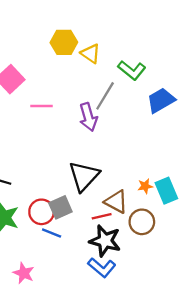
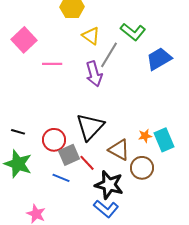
yellow triangle: (91, 54) -> (91, 36), moved
red circle: (42, 212) -> (54, 140), moved
red line: (102, 216) -> (87, 163), moved, turned 60

